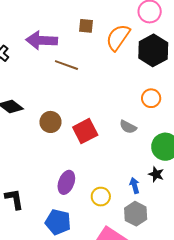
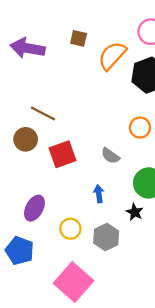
brown line: (66, 65) -> (43, 113), moved
blue arrow: (135, 186) -> (99, 194), moved
gray hexagon: (136, 214) -> (106, 237), moved

